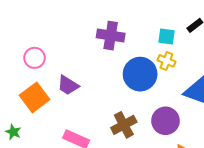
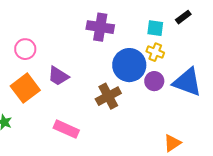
purple circle: (165, 121) -> (154, 81), moved, size x0.7
brown cross: (124, 125) -> (108, 96), moved

